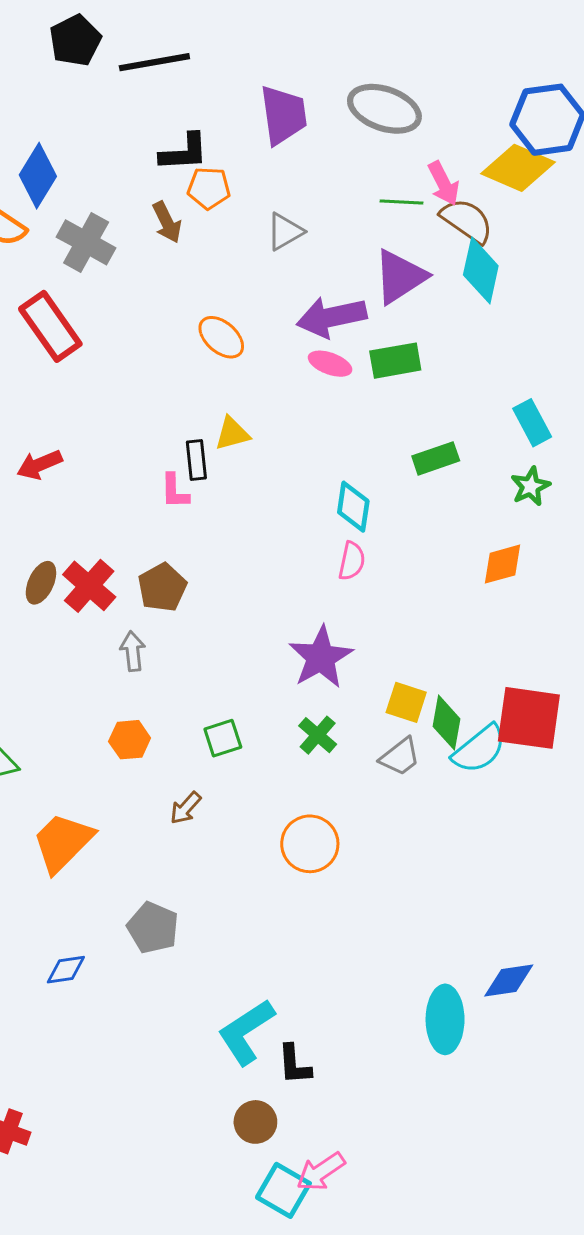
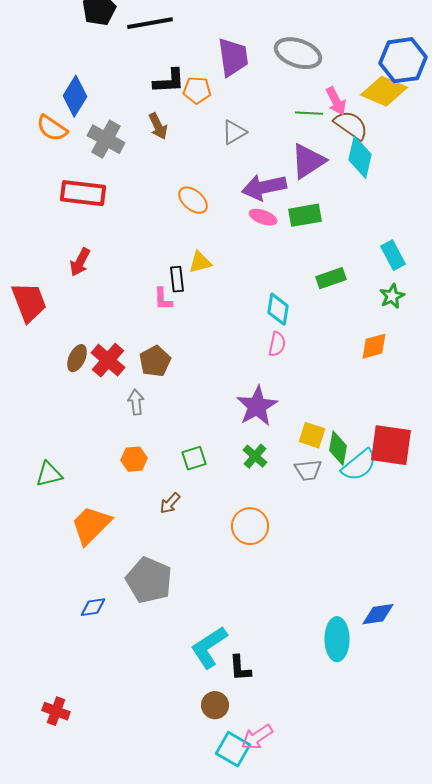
orange pentagon: (209, 188) -> (197, 90), moved
red rectangle: (50, 326) -> (83, 193), turned -48
red arrow: (39, 465) -> (80, 262), moved, turned -40
gray trapezoid: (400, 757) -> (308, 470), turned 32
gray pentagon: (153, 928) -> (149, 580), size x1.4

